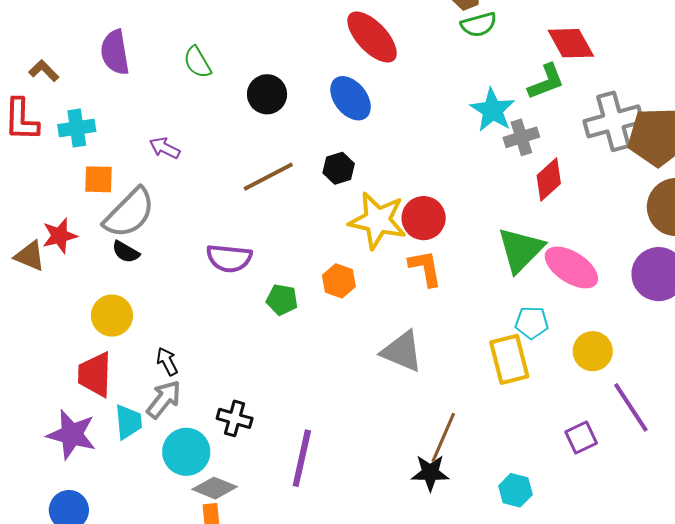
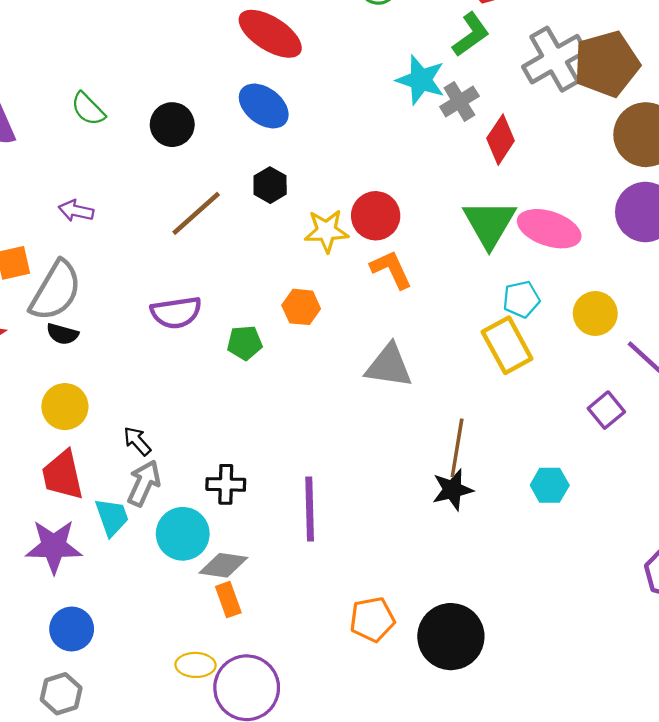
yellow star: (378, 220) -> (326, 231), size x0.7

